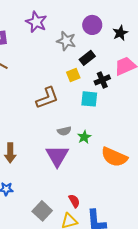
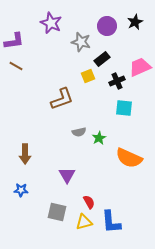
black star: (120, 33) -> (135, 22), moved
cyan square: (89, 99) -> (124, 108), moved
purple triangle: (57, 156) -> (67, 175), moved, size x0.7
gray square: (42, 211) -> (57, 212), turned -30

